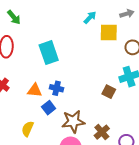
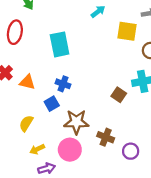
cyan arrow: (90, 17) -> (98, 12), moved
orange triangle: (35, 90) -> (27, 82), moved
brown cross: (102, 132) -> (106, 137), turned -35

